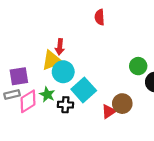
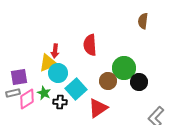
red semicircle: (100, 17) -> (90, 45), moved, size x1.5
green circle: (138, 66) -> (124, 68), size x1.5
brown circle: (122, 104) -> (108, 81), moved
red triangle: (109, 112) -> (98, 108), size x1.5

